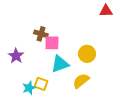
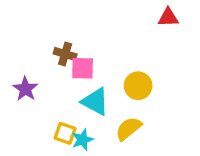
cyan triangle: (60, 64) -> (95, 102), turned 48
cyan star: (29, 88) -> (83, 140), moved

